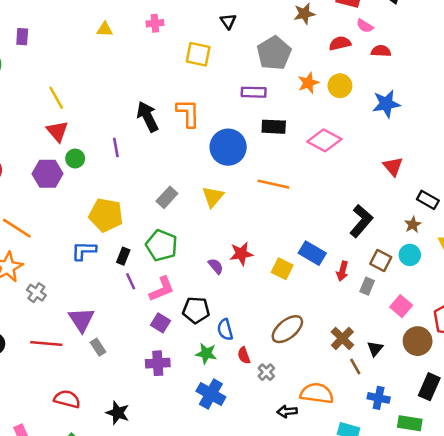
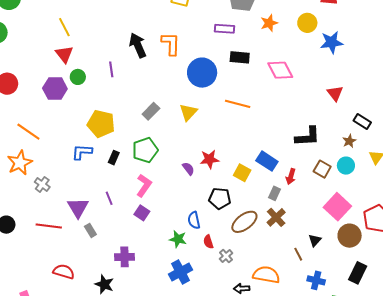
yellow circle: (340, 86) -> (307, 23), moved
pink diamond: (324, 140) -> (280, 70), turned 32
black L-shape: (361, 221) -> (308, 136), turned 44
green pentagon: (162, 245) -> (145, 150), turned 30
purple line: (131, 281) -> (109, 198), moved
gray rectangle: (367, 286) -> (275, 193), moved
pink L-shape: (162, 289) -> (144, 185), turned -35
pink square: (401, 306) -> (337, 207), size x1.5
black pentagon: (196, 310) -> (220, 198), moved
brown cross: (342, 338) -> (276, 217), moved
purple cross: (158, 363) -> (125, 257), moved
blue cross: (211, 394) -> (180, 272), turned 30

